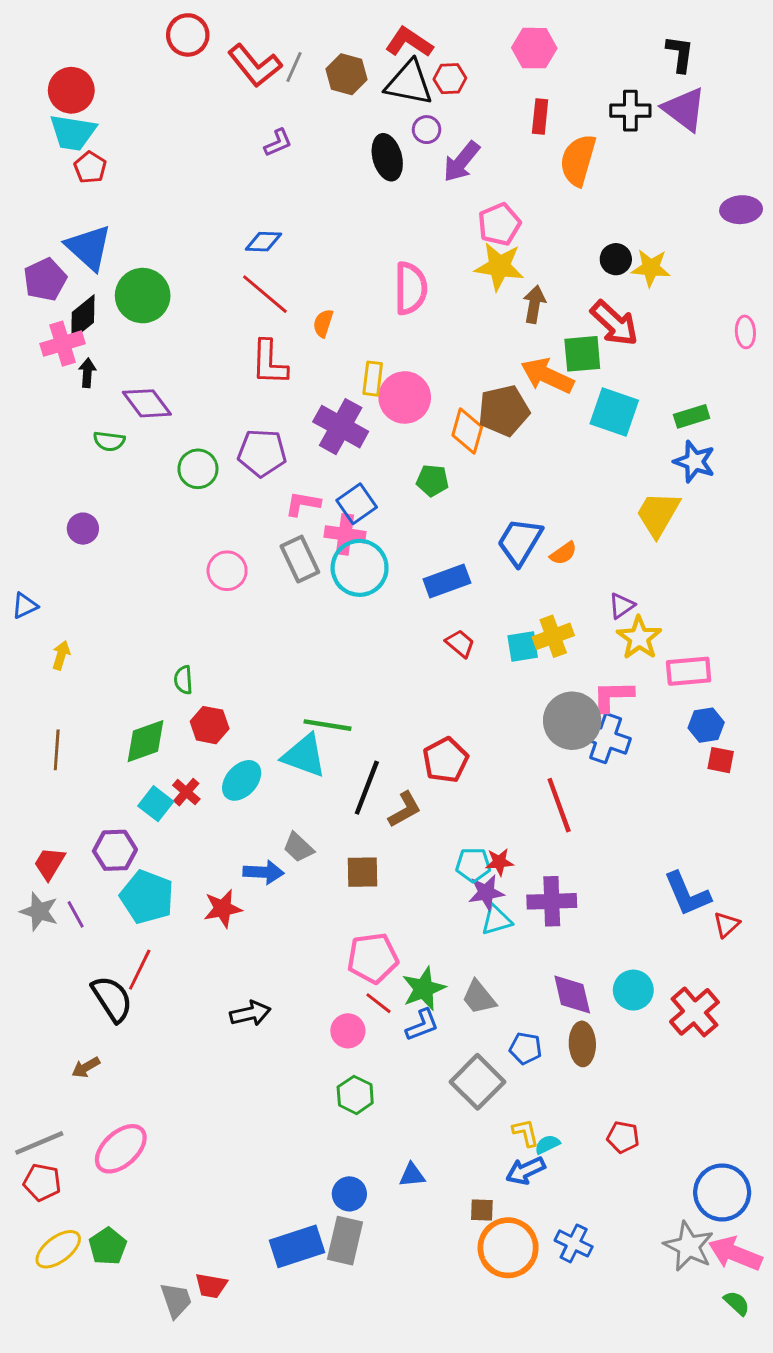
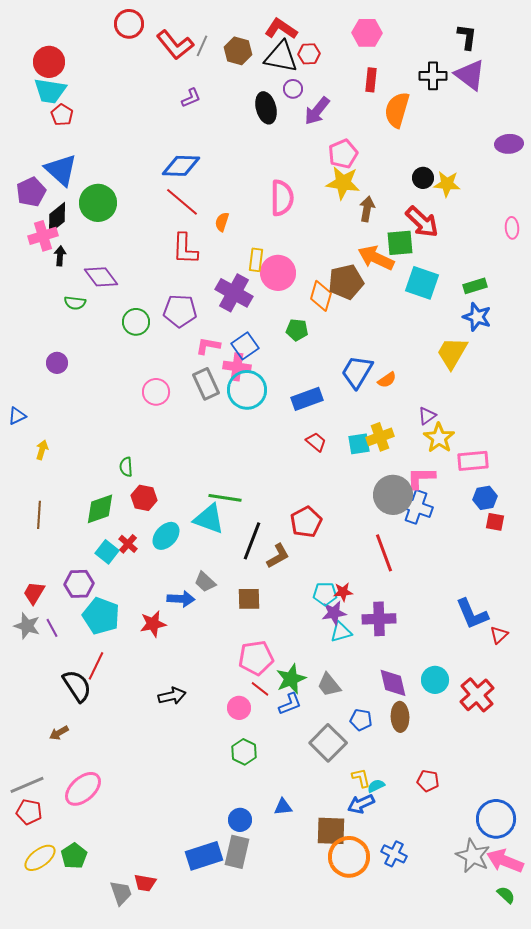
blue diamond: (263, 242) -> (181, 166), size x1.5
brown square: (482, 1210) -> (331, 831), size x1.8

